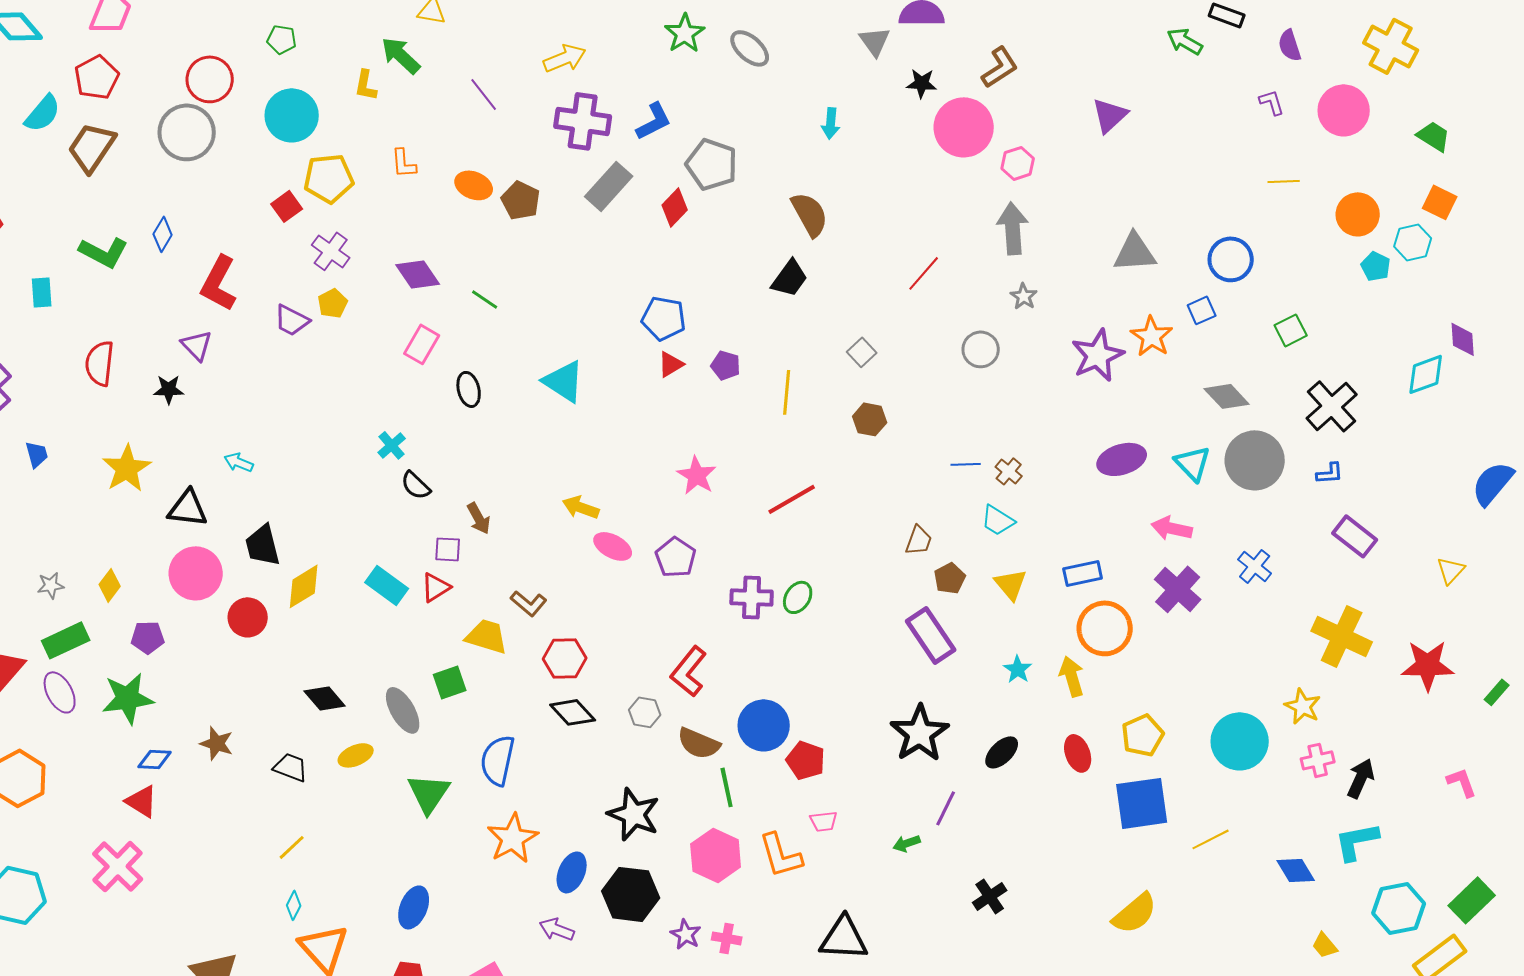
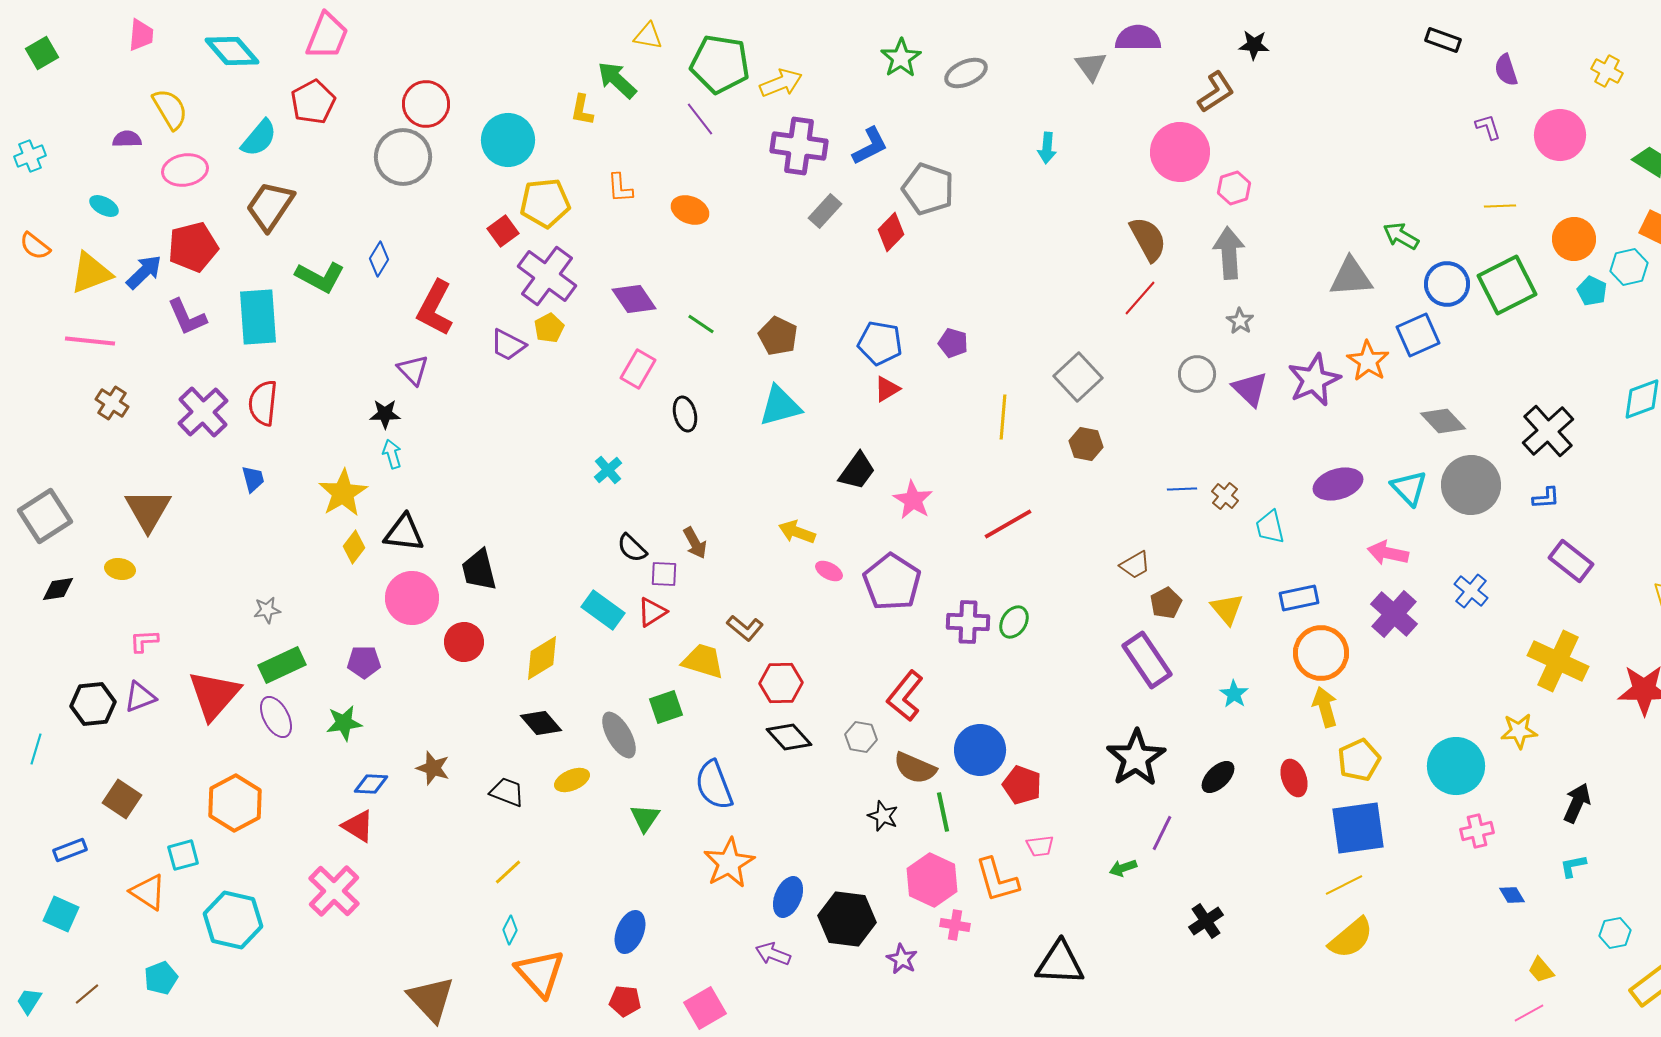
green pentagon: (282, 39) -> (720, 64), moved, size x2.0
green arrow: (1185, 41) -> (1401, 236), moved
yellow cross: (1391, 46) -> (1607, 71), size x0.6
gray ellipse: (750, 48) -> (966, 73), turned -66
black star: (922, 83) -> (1254, 45), moved
purple triangle: (1110, 115) -> (1250, 389), moved, turned -33
brown trapezoid: (92, 147) -> (270, 206), moved
gray rectangle: (609, 186) -> (825, 211), size x0.7
brown pentagon: (521, 200) -> (778, 336), moved
brown semicircle: (810, 214) -> (1148, 239), moved
purple cross: (331, 251) -> (547, 276), size x1.5
black trapezoid: (790, 278) -> (857, 471), moved
cyan rectangle: (42, 292) -> (258, 317), size x1.8
blue square: (1202, 310) -> (1418, 335), size x1.5
green square: (1291, 330) -> (1507, 285), moved, size x1.8
gray square: (862, 352) -> (1078, 377), size x1.6
red semicircle: (100, 363) -> (263, 403), moved
purple pentagon: (726, 365) -> (953, 343), moved
cyan triangle: (564, 381) -> (780, 406), turned -48
cyan arrow: (239, 462) -> (392, 454), moved, turned 52
black semicircle: (416, 485) -> (632, 548), moved
cyan trapezoid: (998, 520) -> (1270, 527), moved, turned 45
brown trapezoid: (919, 540) -> (1135, 565), turned 40
pink ellipse: (613, 546) -> (829, 571), size x0.7
purple pentagon: (676, 557) -> (892, 582), size x1.4
yellow diamond: (110, 585) -> (354, 547), moved
yellow diamond: (304, 586) -> (542, 658), moved
yellow arrow: (1072, 676) -> (1325, 707), moved
green star: (128, 698) -> (344, 723), size x0.7
yellow star: (1303, 706) -> (1519, 731), turned -30
blue semicircle: (498, 760) -> (714, 785), turned -33
pink cross: (1318, 760) -> (1477, 831), moved
green triangle: (429, 793) -> (645, 818), size x0.7
black star: (634, 814) -> (883, 816), moved, size x0.6
yellow line: (1211, 839) -> (1344, 885), moved
cyan L-shape: (1357, 841) -> (1573, 866), size x0.6
blue diamond: (1296, 870) -> (1512, 895), size x0.7
cyan hexagon: (1399, 908) -> (1615, 933), size x0.6
pink cross: (727, 938) -> (955, 925), moved

